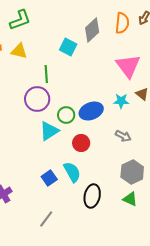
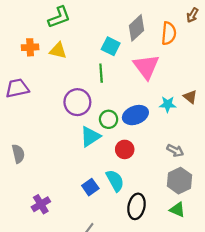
orange semicircle: (122, 23) -> (169, 33), moved
pink triangle: (128, 66) -> (146, 67), moved
green line: (46, 74) -> (101, 73), moved
gray arrow: (123, 136) -> (175, 150), moved

